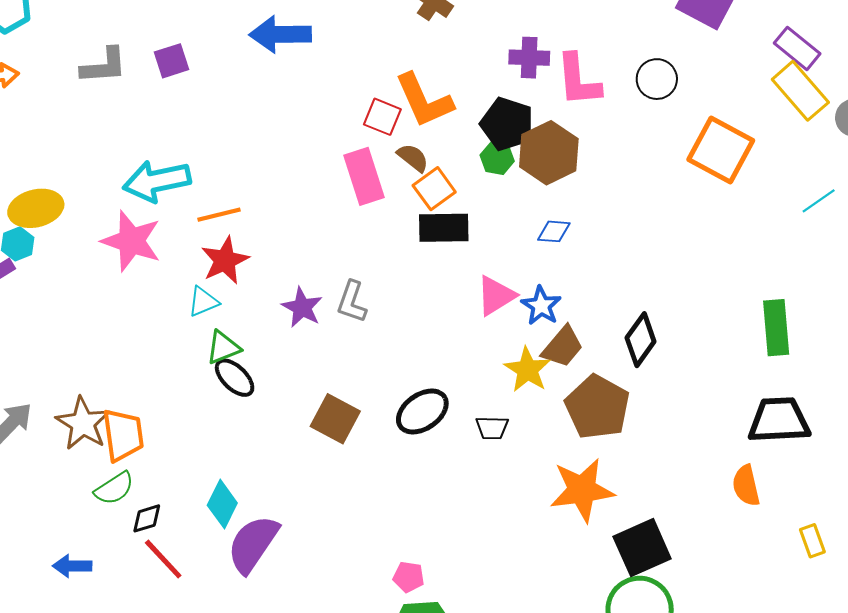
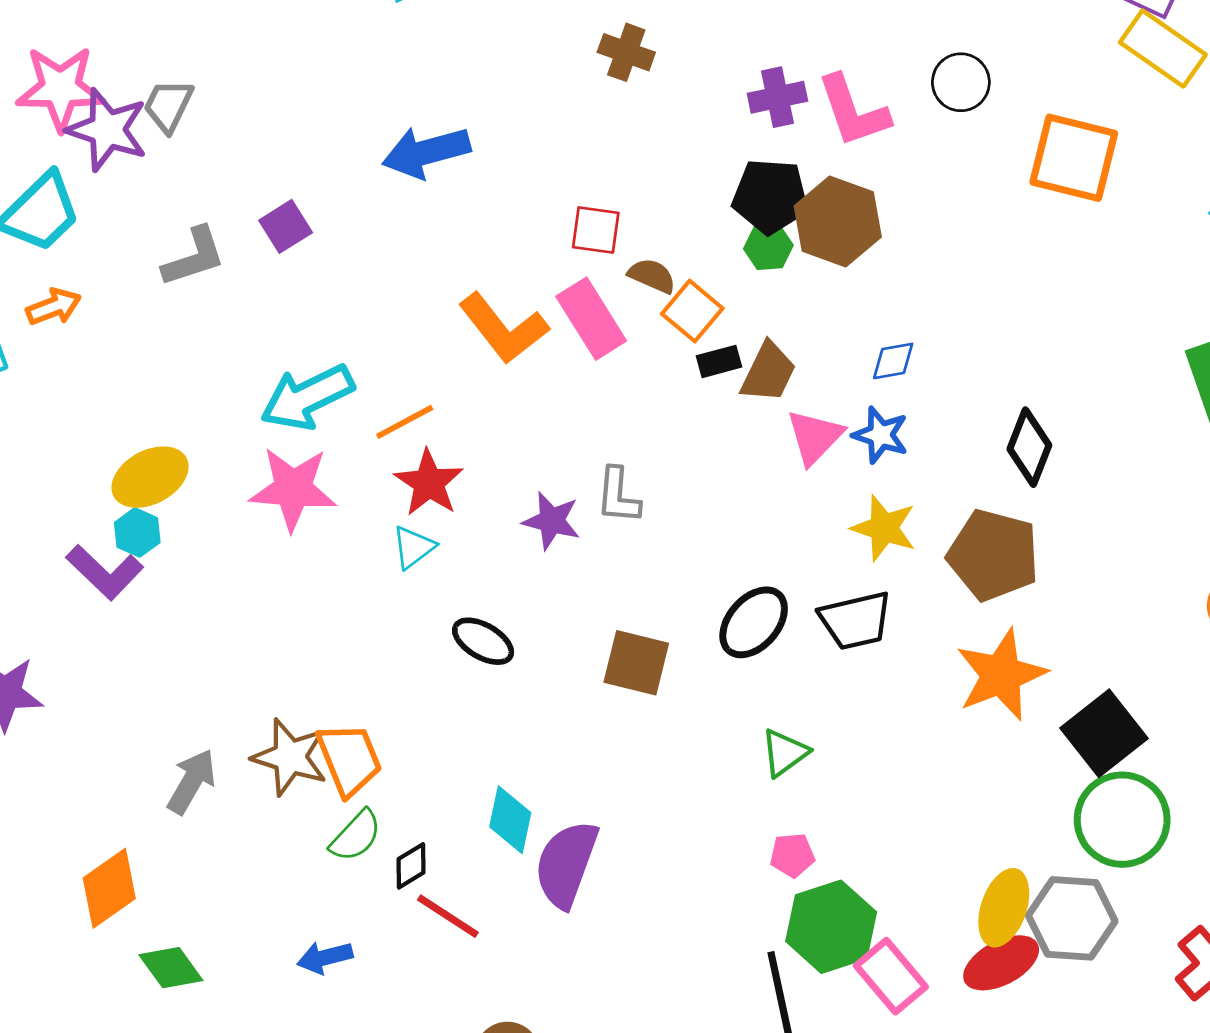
orange L-shape: (424, 100) -> (503, 328), moved
black rectangle: (444, 228) -> (719, 361), size x0.6
blue diamond: (554, 231) -> (893, 361), moved
brown trapezoid: (563, 347) -> (768, 372), moved
green triangle: (223, 348) -> (785, 753), moved
black trapezoid: (492, 428) -> (856, 620), size x1.6

